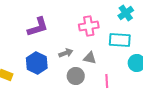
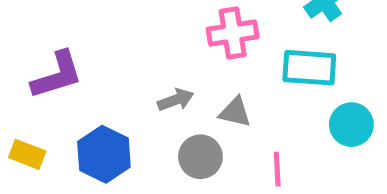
purple L-shape: (38, 27) -> (57, 75), moved
blue hexagon: (37, 63) -> (104, 154), moved

